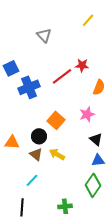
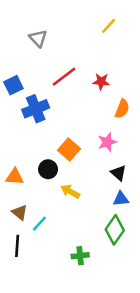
gray triangle: (44, 35) -> (38, 38), moved
red line: (62, 76) -> (64, 77), moved
brown triangle: (36, 154) -> (20, 212), moved
black line: (22, 207) -> (17, 246), moved

